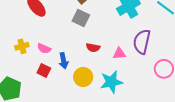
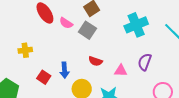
purple semicircle: (142, 42) -> (145, 62), size x0.7
pink semicircle: (44, 48) -> (66, 23), moved

